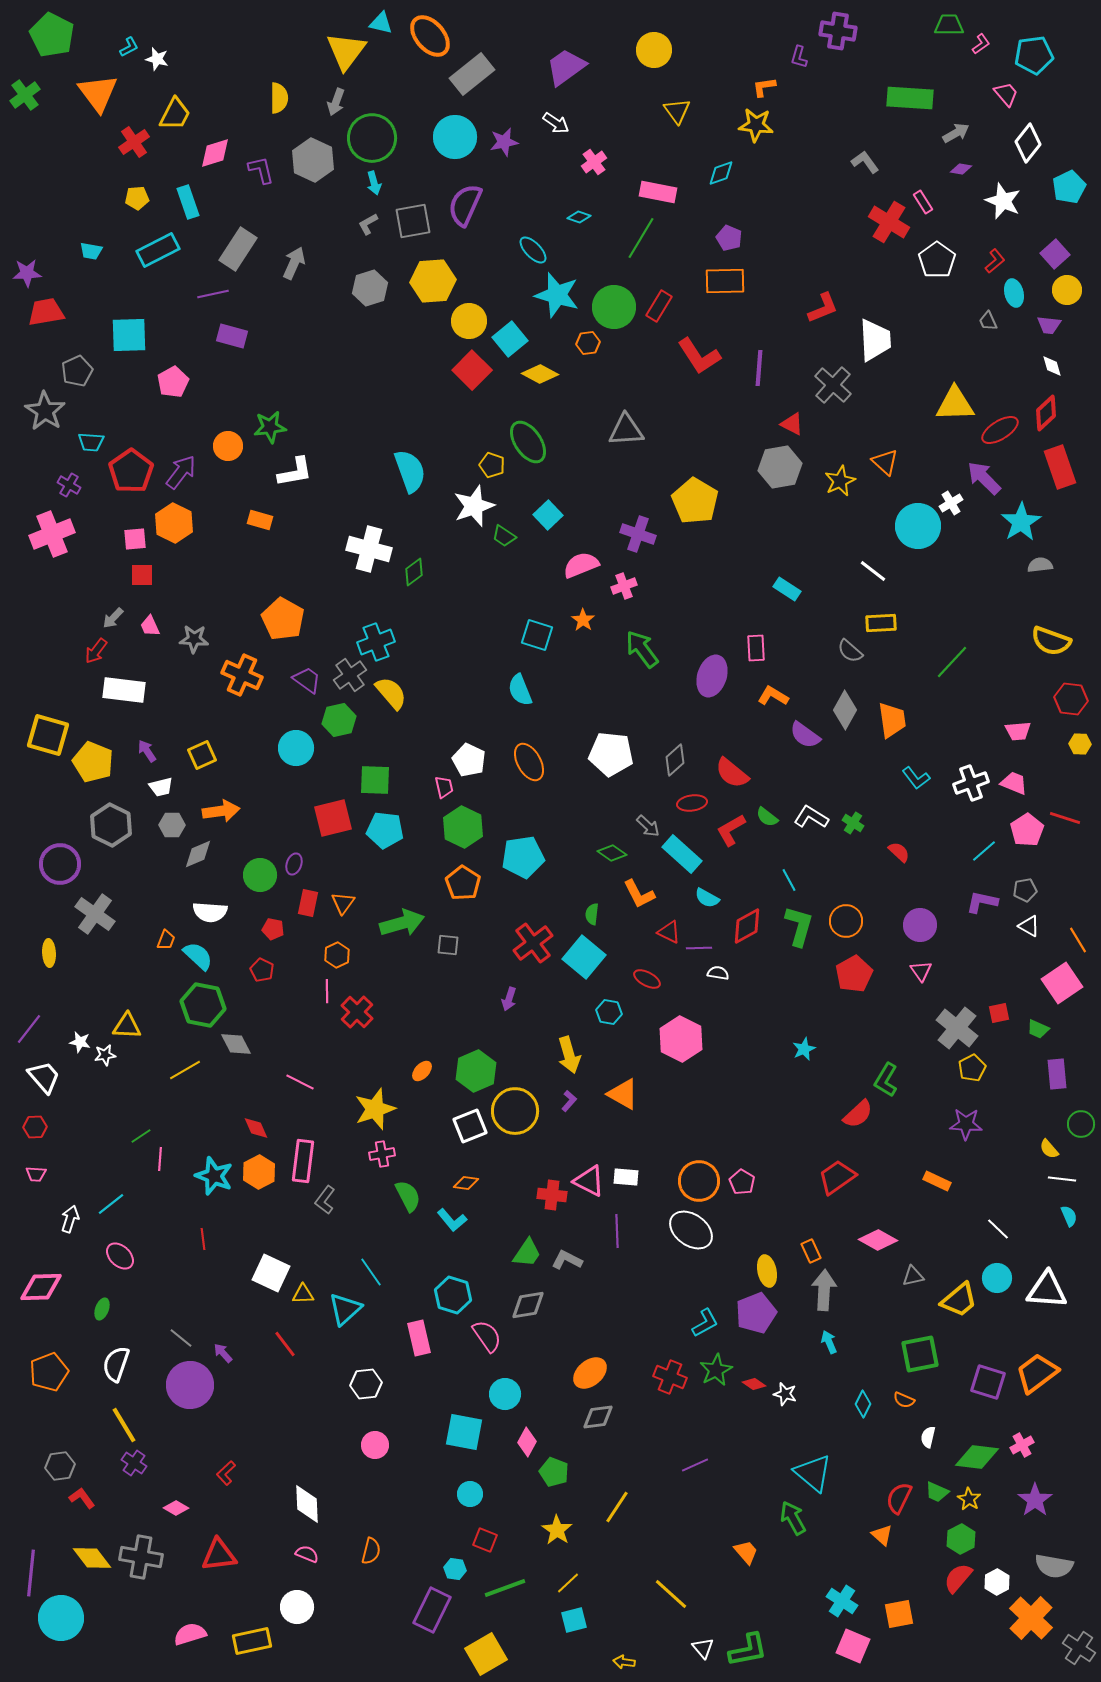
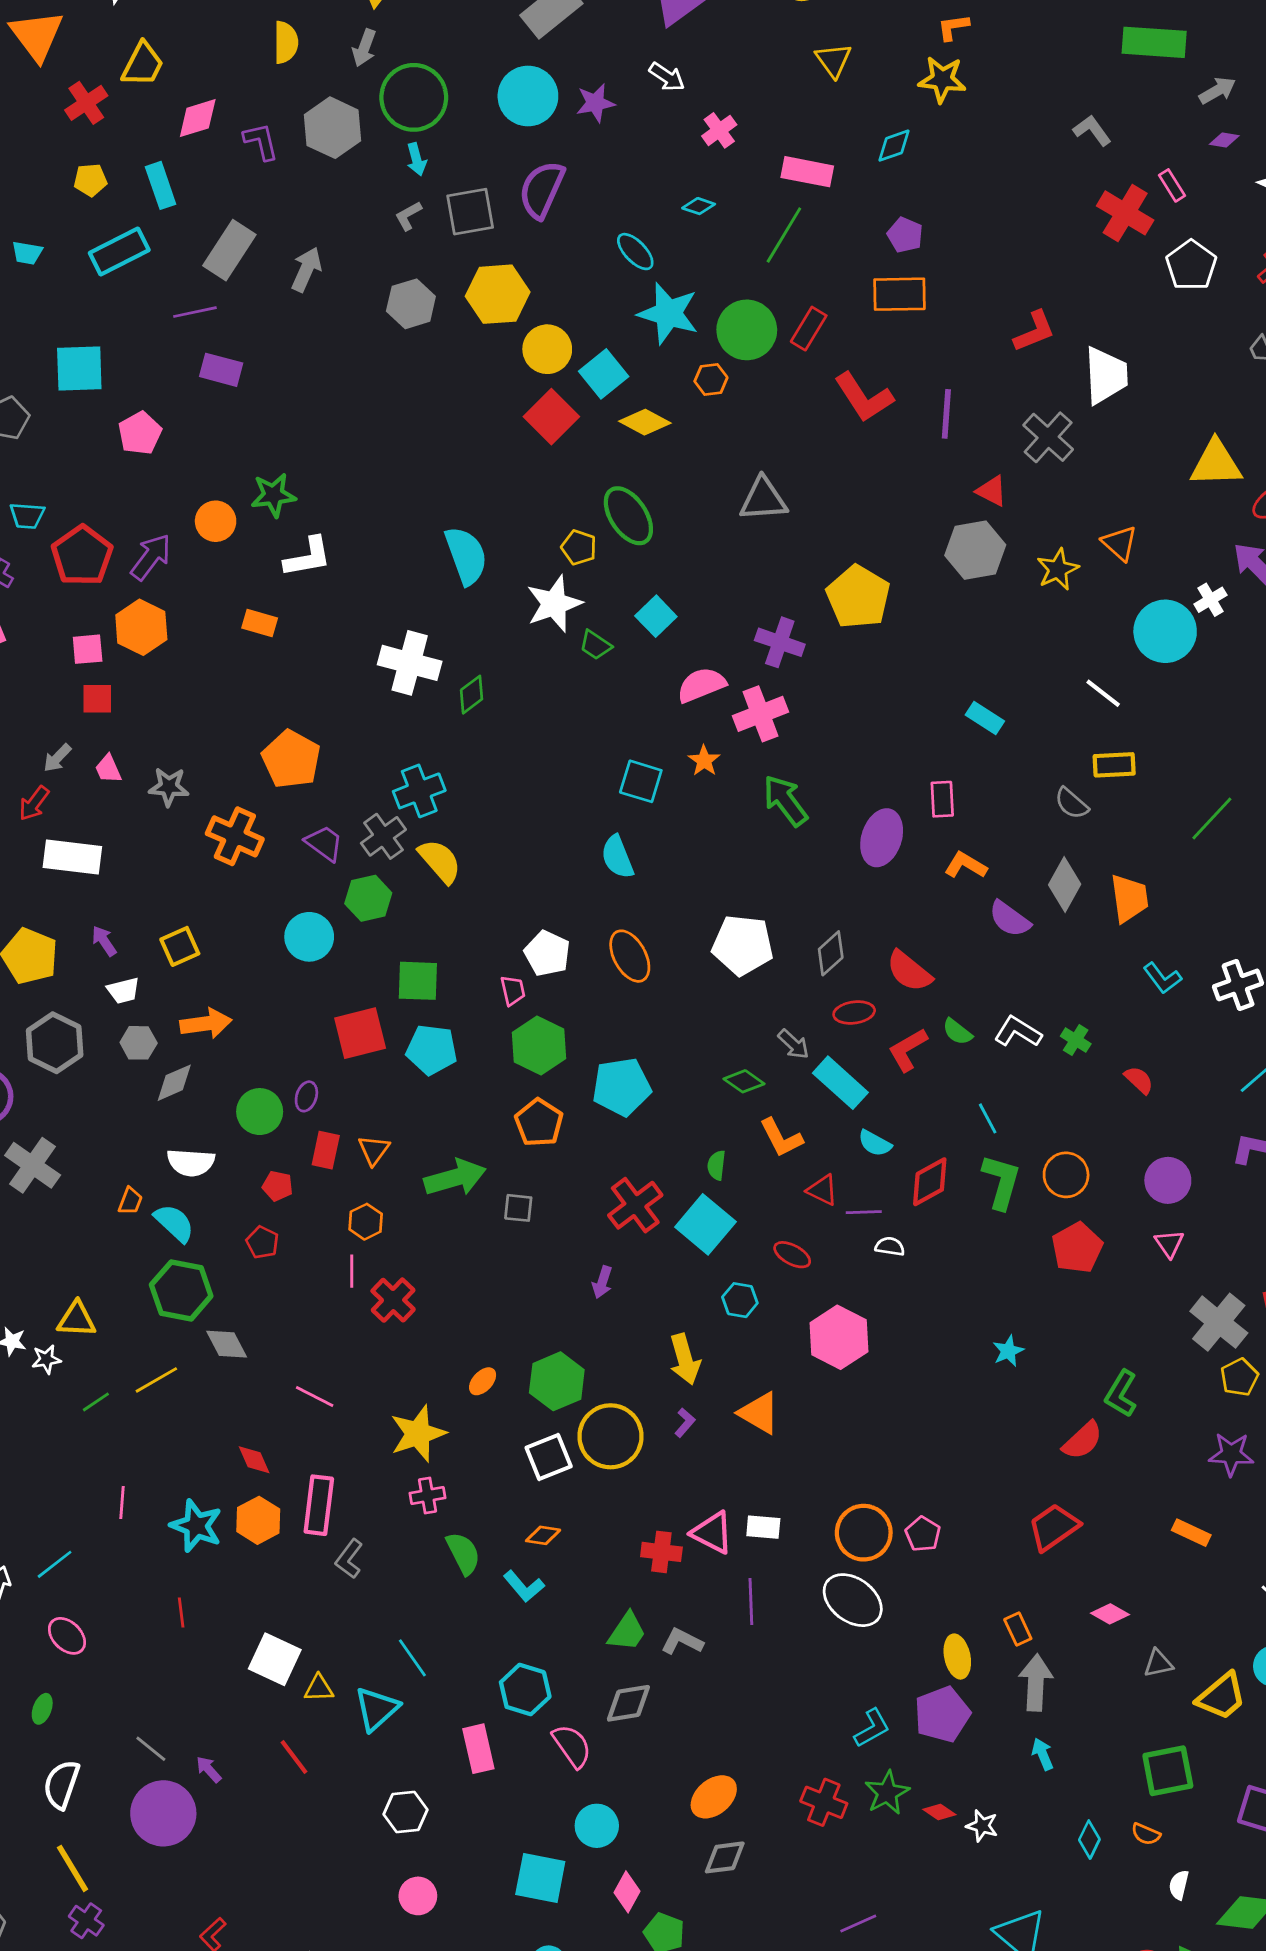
pink cross: (624, 586) -> (761, 714), size x1.5
green line: (141, 1136) -> (96, 1402), moved
pink diamond: (878, 1240) -> (1110, 1614), size x0.7

